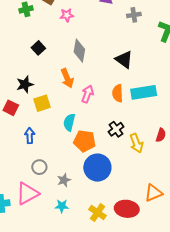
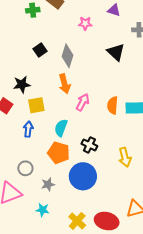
pink star: (67, 15) -> (85, 23), moved
gray diamond: (79, 51) -> (67, 56), moved
black triangle: (124, 60) -> (116, 52), moved
black cross: (116, 129) -> (89, 145), moved, turned -35
blue arrow: (30, 136) -> (28, 129), moved
orange pentagon: (85, 141) -> (59, 153), moved

